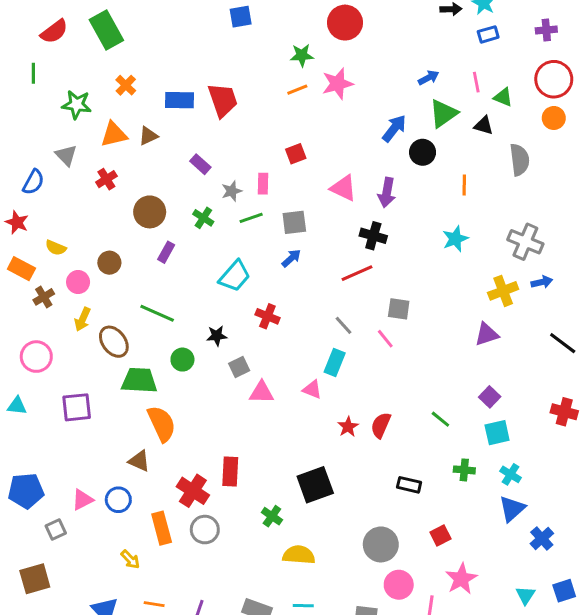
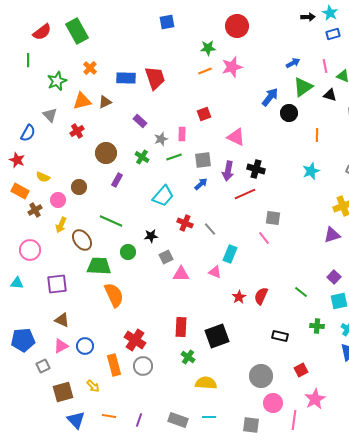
green star: (77, 105) -> (57, 81), turned -30
purple arrow: (387, 193) -> (228, 171), moved
gray line: (344, 325) -> (210, 229), moved
brown triangle: (139, 461) -> (62, 320), moved
red rectangle: (230, 471) -> (181, 327), moved
brown square: (35, 579) -> (63, 392), moved

